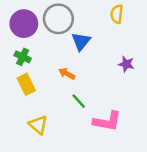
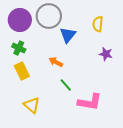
yellow semicircle: (117, 14) -> (98, 24), moved

